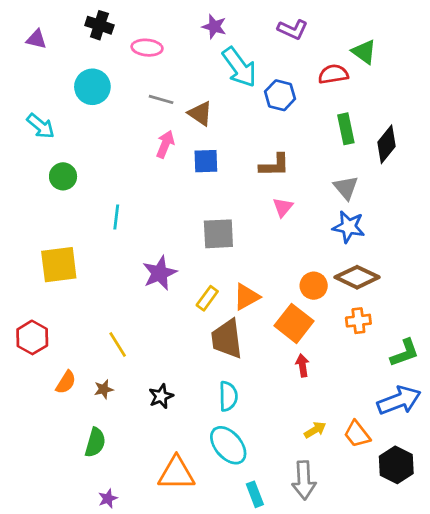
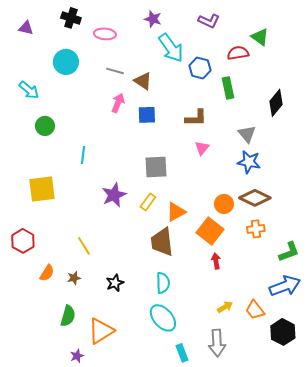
green rectangle: (346, 129) -> (228, 88), moved
yellow rectangle: (207, 298) -> (148, 202), moved
orange triangle: (176, 473) -> (101, 331), moved, turned -32

